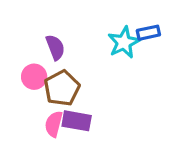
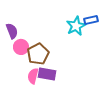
purple semicircle: (55, 47) -> (12, 31), moved

